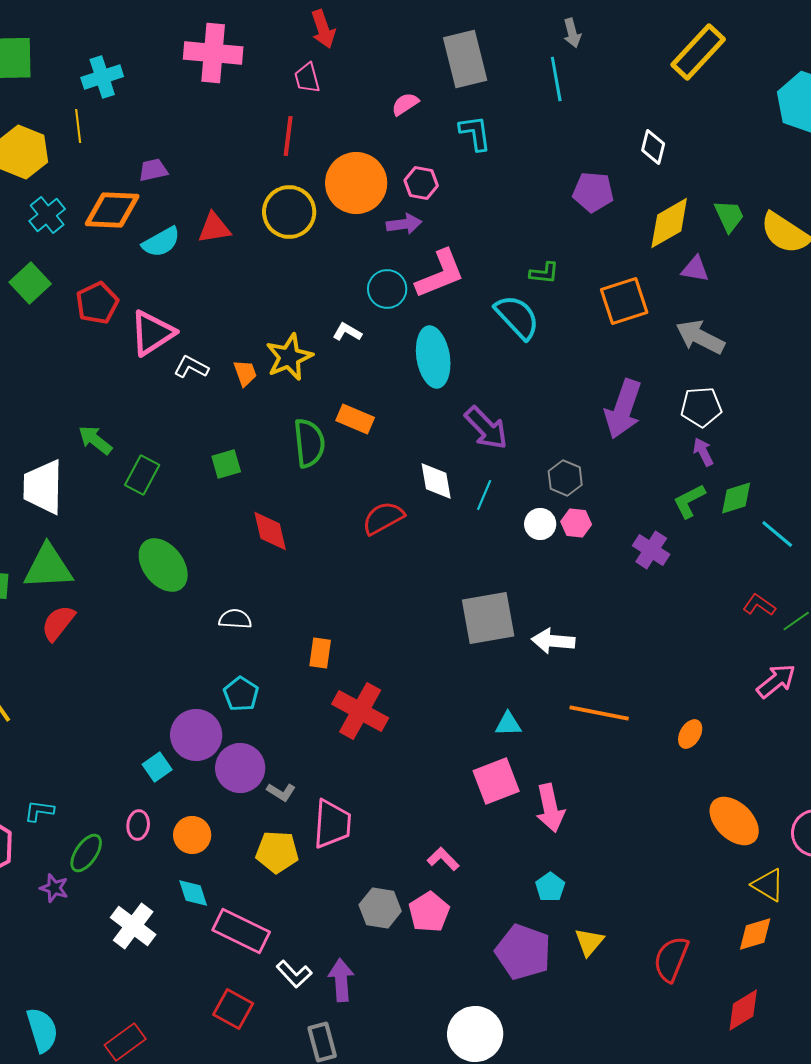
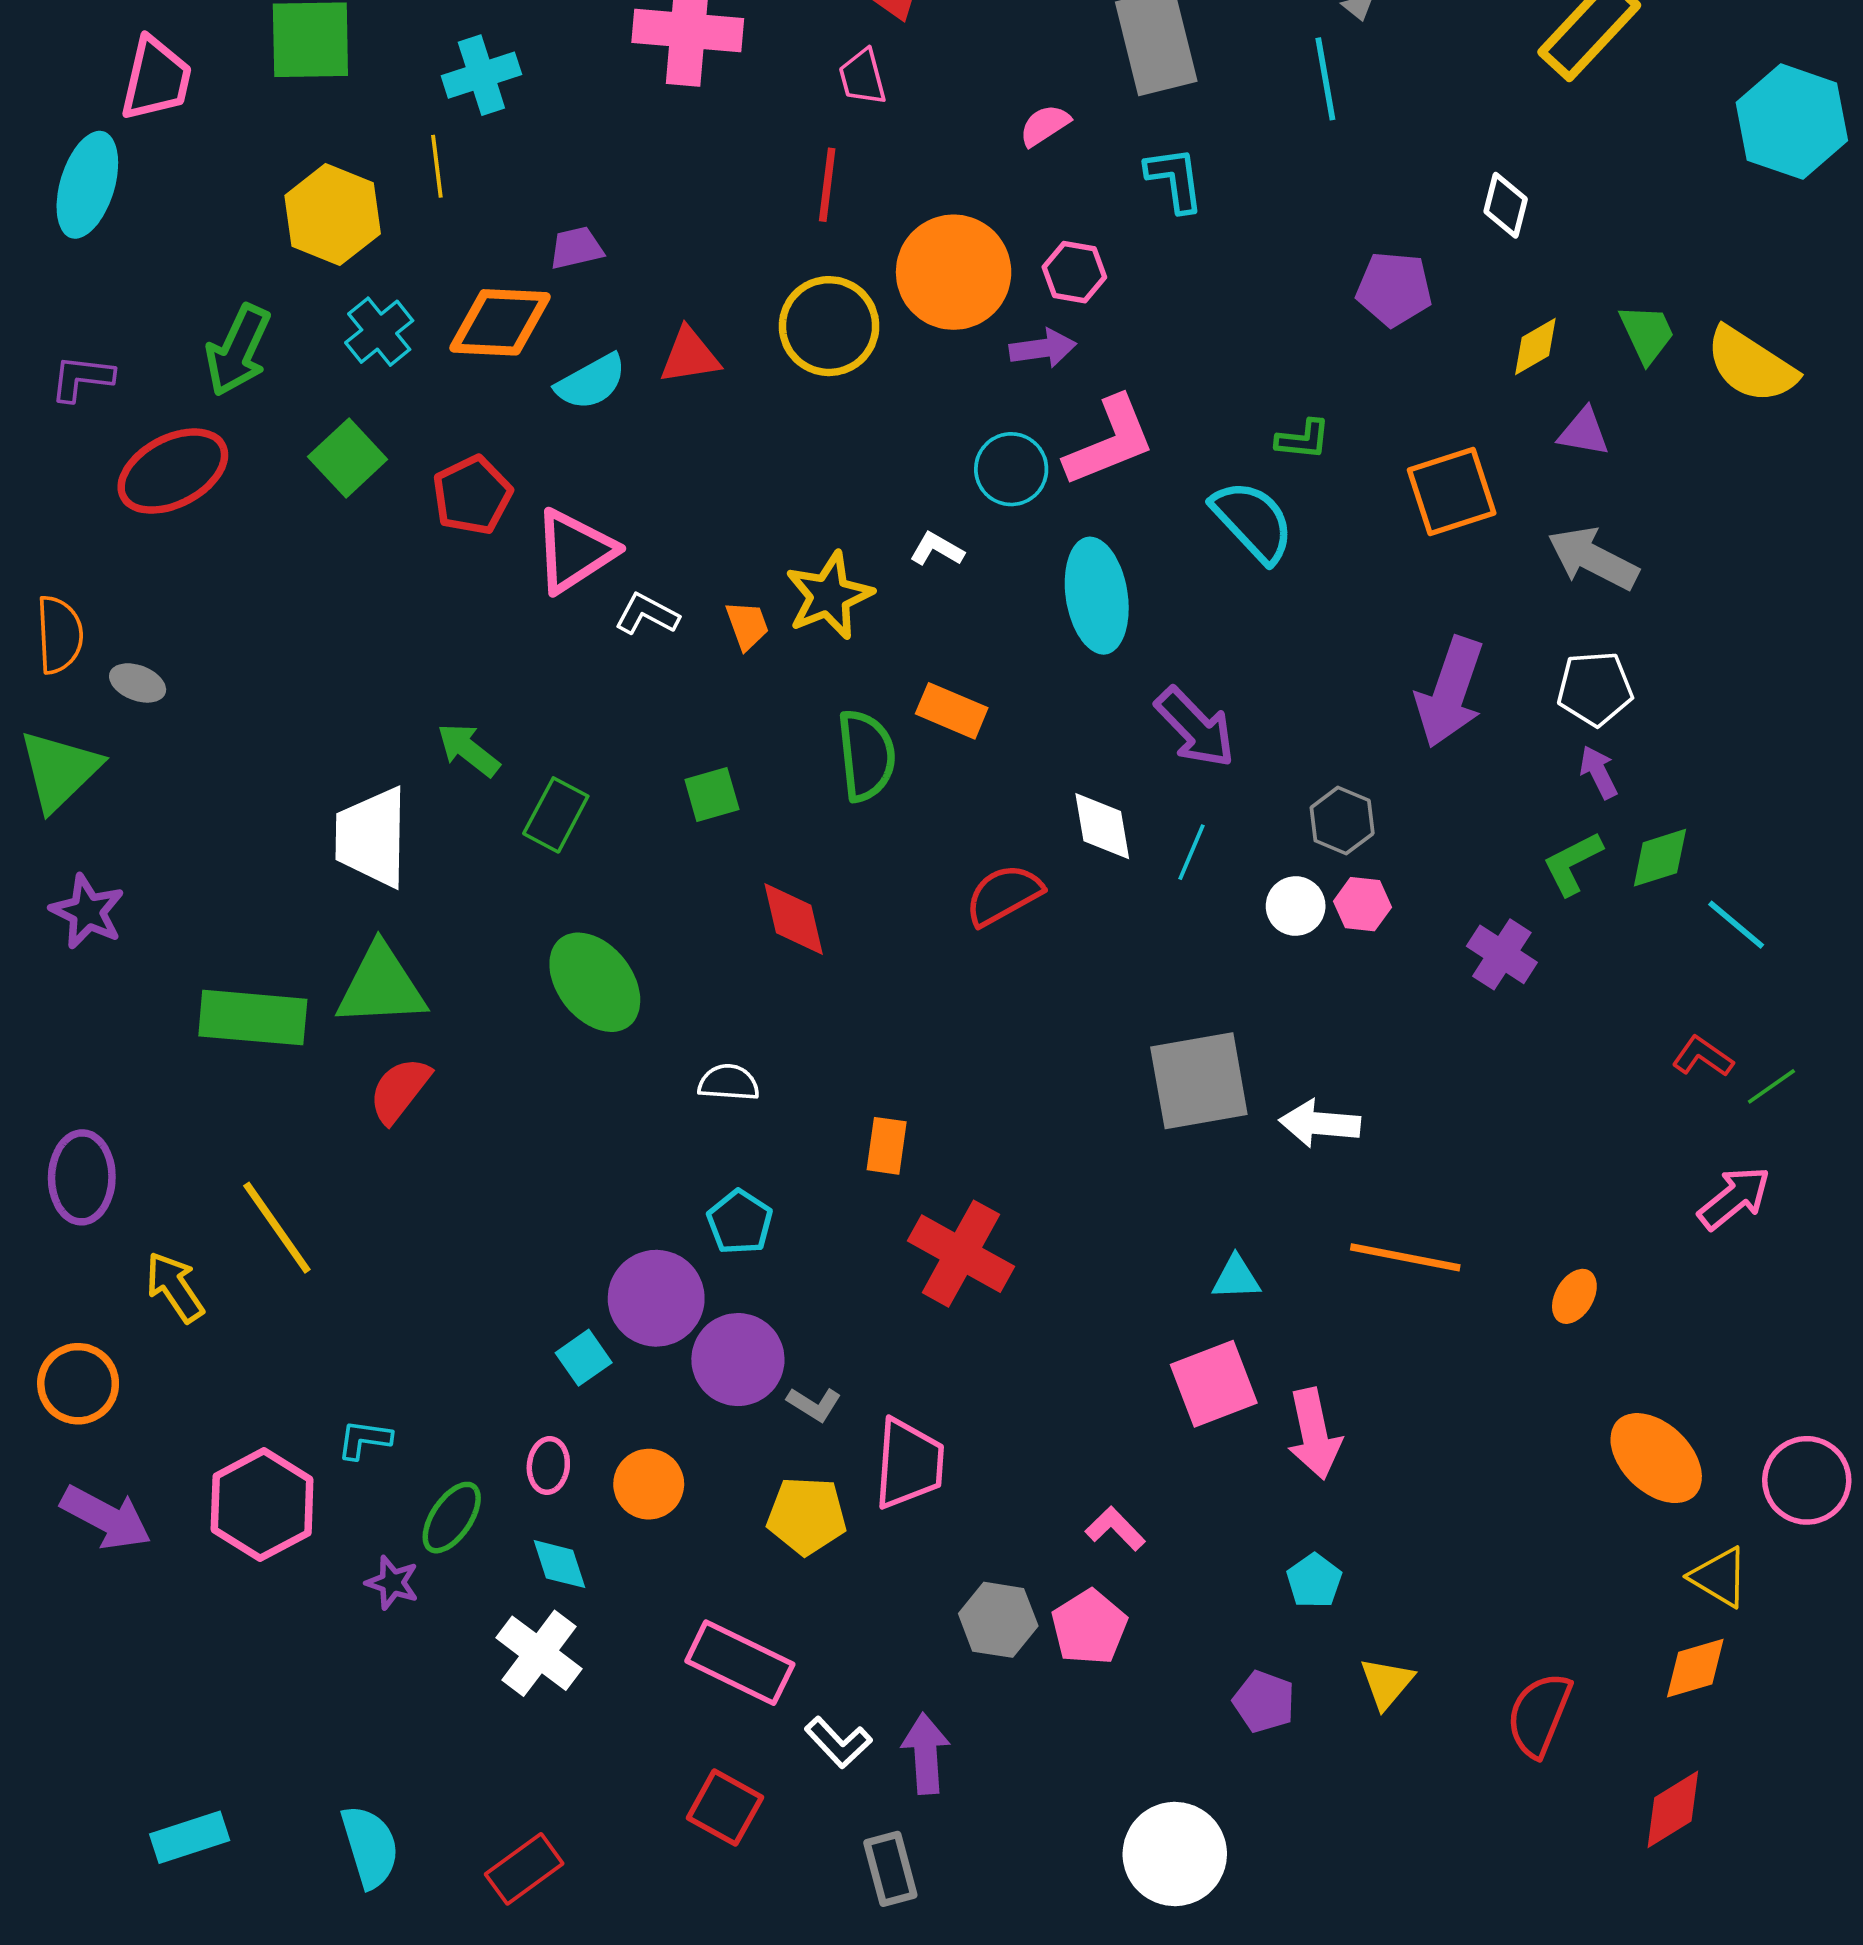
yellow diamond: (669, 223) -> (1535, 347), size x0.6
cyan diamond: (193, 893) -> (559, 1564), moved
purple pentagon: (523, 952) -> (1264, 1702), size x0.6

